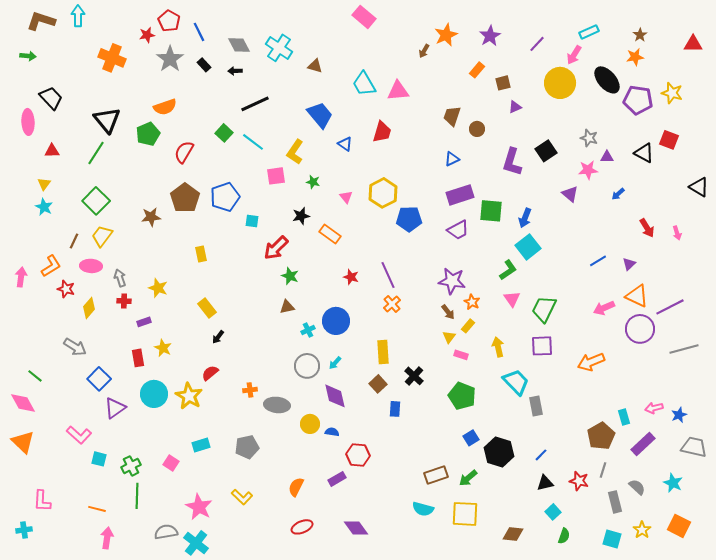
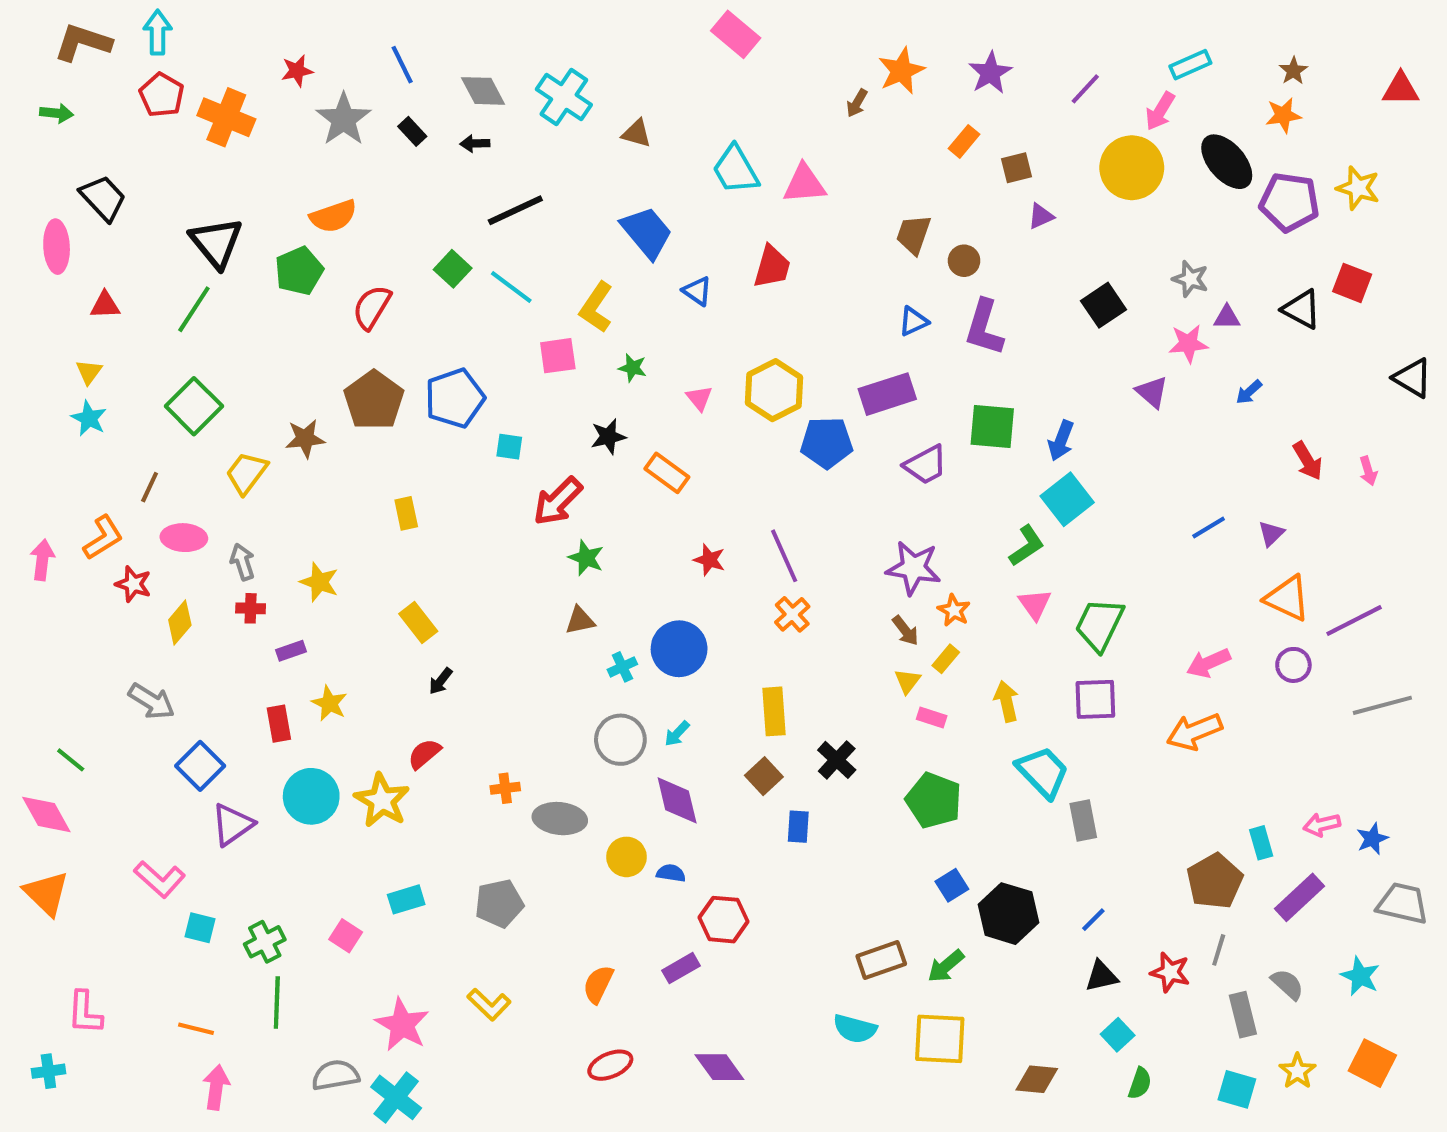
red pentagon: (169, 21) -> (162, 95), moved
purple L-shape: (512, 162) -> (984, 327), moved
purple rectangle: (460, 195) -> (887, 394), moved
yellow trapezoid: (102, 236) -> (247, 473), moved
pink arrow: (604, 308) -> (1209, 663), moved
purple circle: (640, 329) -> (1293, 665), size x0.6

